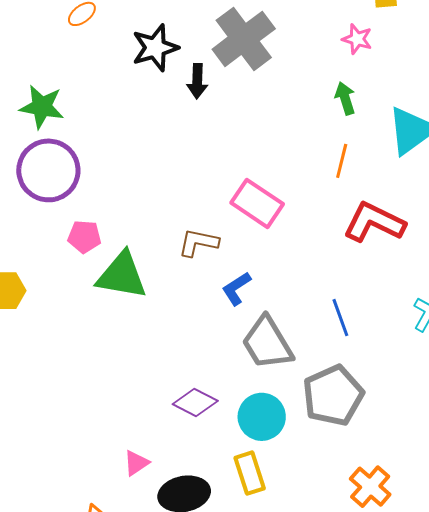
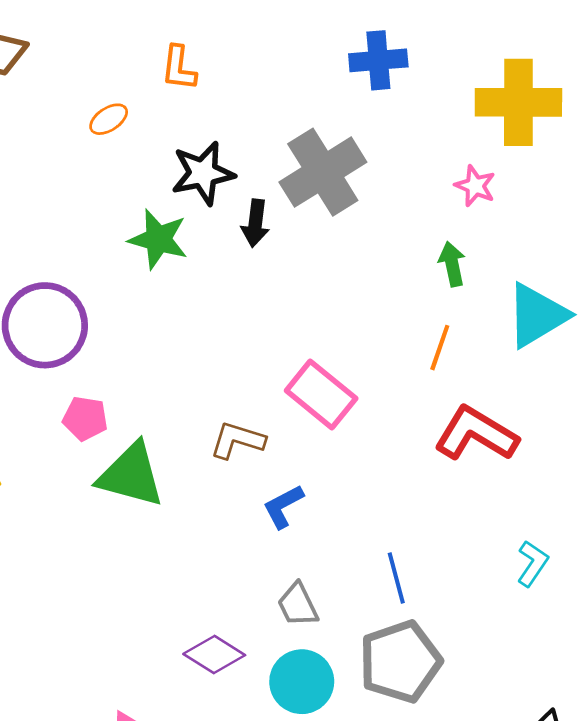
green star: (42, 107) -> (158, 239), moved
blue line: (340, 318) -> (396, 578), moved
gray trapezoid: (267, 343) -> (298, 605), moved, size x0.6

